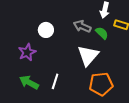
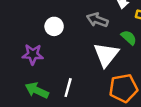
green semicircle: (102, 33) -> (129, 38), moved
purple star: (27, 52) -> (33, 54), turned 30

